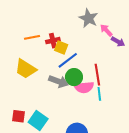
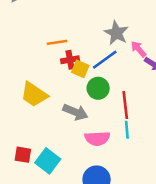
orange line: (32, 37) -> (57, 42), moved
blue line: (68, 60) -> (105, 60), moved
green circle: (74, 77) -> (98, 88), moved
pink semicircle: (84, 87) -> (97, 138), moved

